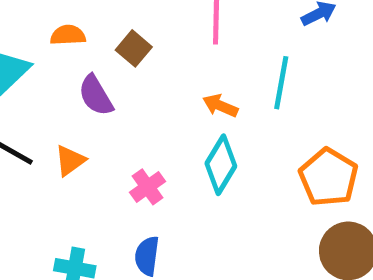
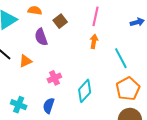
cyan line: (281, 83) -> (121, 58), moved, turned -50
orange arrow: (220, 106) -> (94, 41), moved, turned 64
cyan diamond: (221, 165) -> (85, 91), moved

